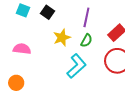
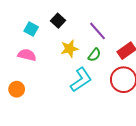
cyan square: (23, 10) -> (31, 29), moved
purple line: (86, 17) -> (97, 31), turned -60

